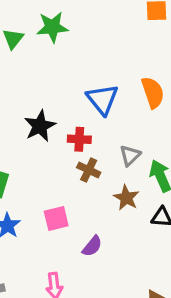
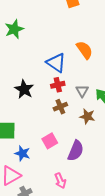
red cross: (79, 139) -> (58, 85), moved
brown cross: (89, 170) -> (60, 107), turned -32
purple semicircle: (92, 246) -> (76, 151), size x1.5

